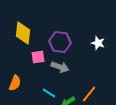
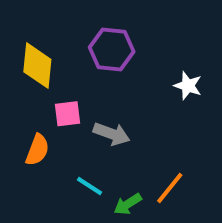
purple hexagon: (60, 42) -> (112, 50), moved
orange semicircle: (15, 83) -> (37, 150), moved

